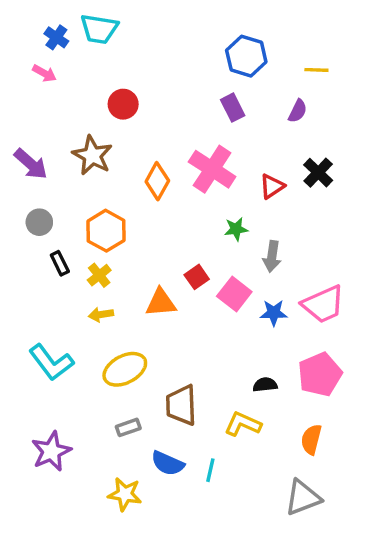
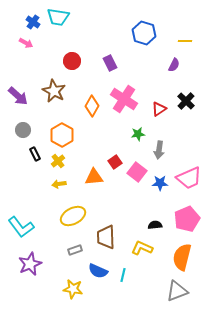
purple rectangle: (233, 108) -> (110, 63), moved
cyan L-shape: (51, 362) -> (21, 227), moved
orange semicircle: (311, 439) -> (182, 257), size x1.5

